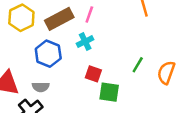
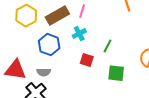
green line: (138, 65) -> (108, 46), moved
green square: (109, 92) -> (116, 73), moved

